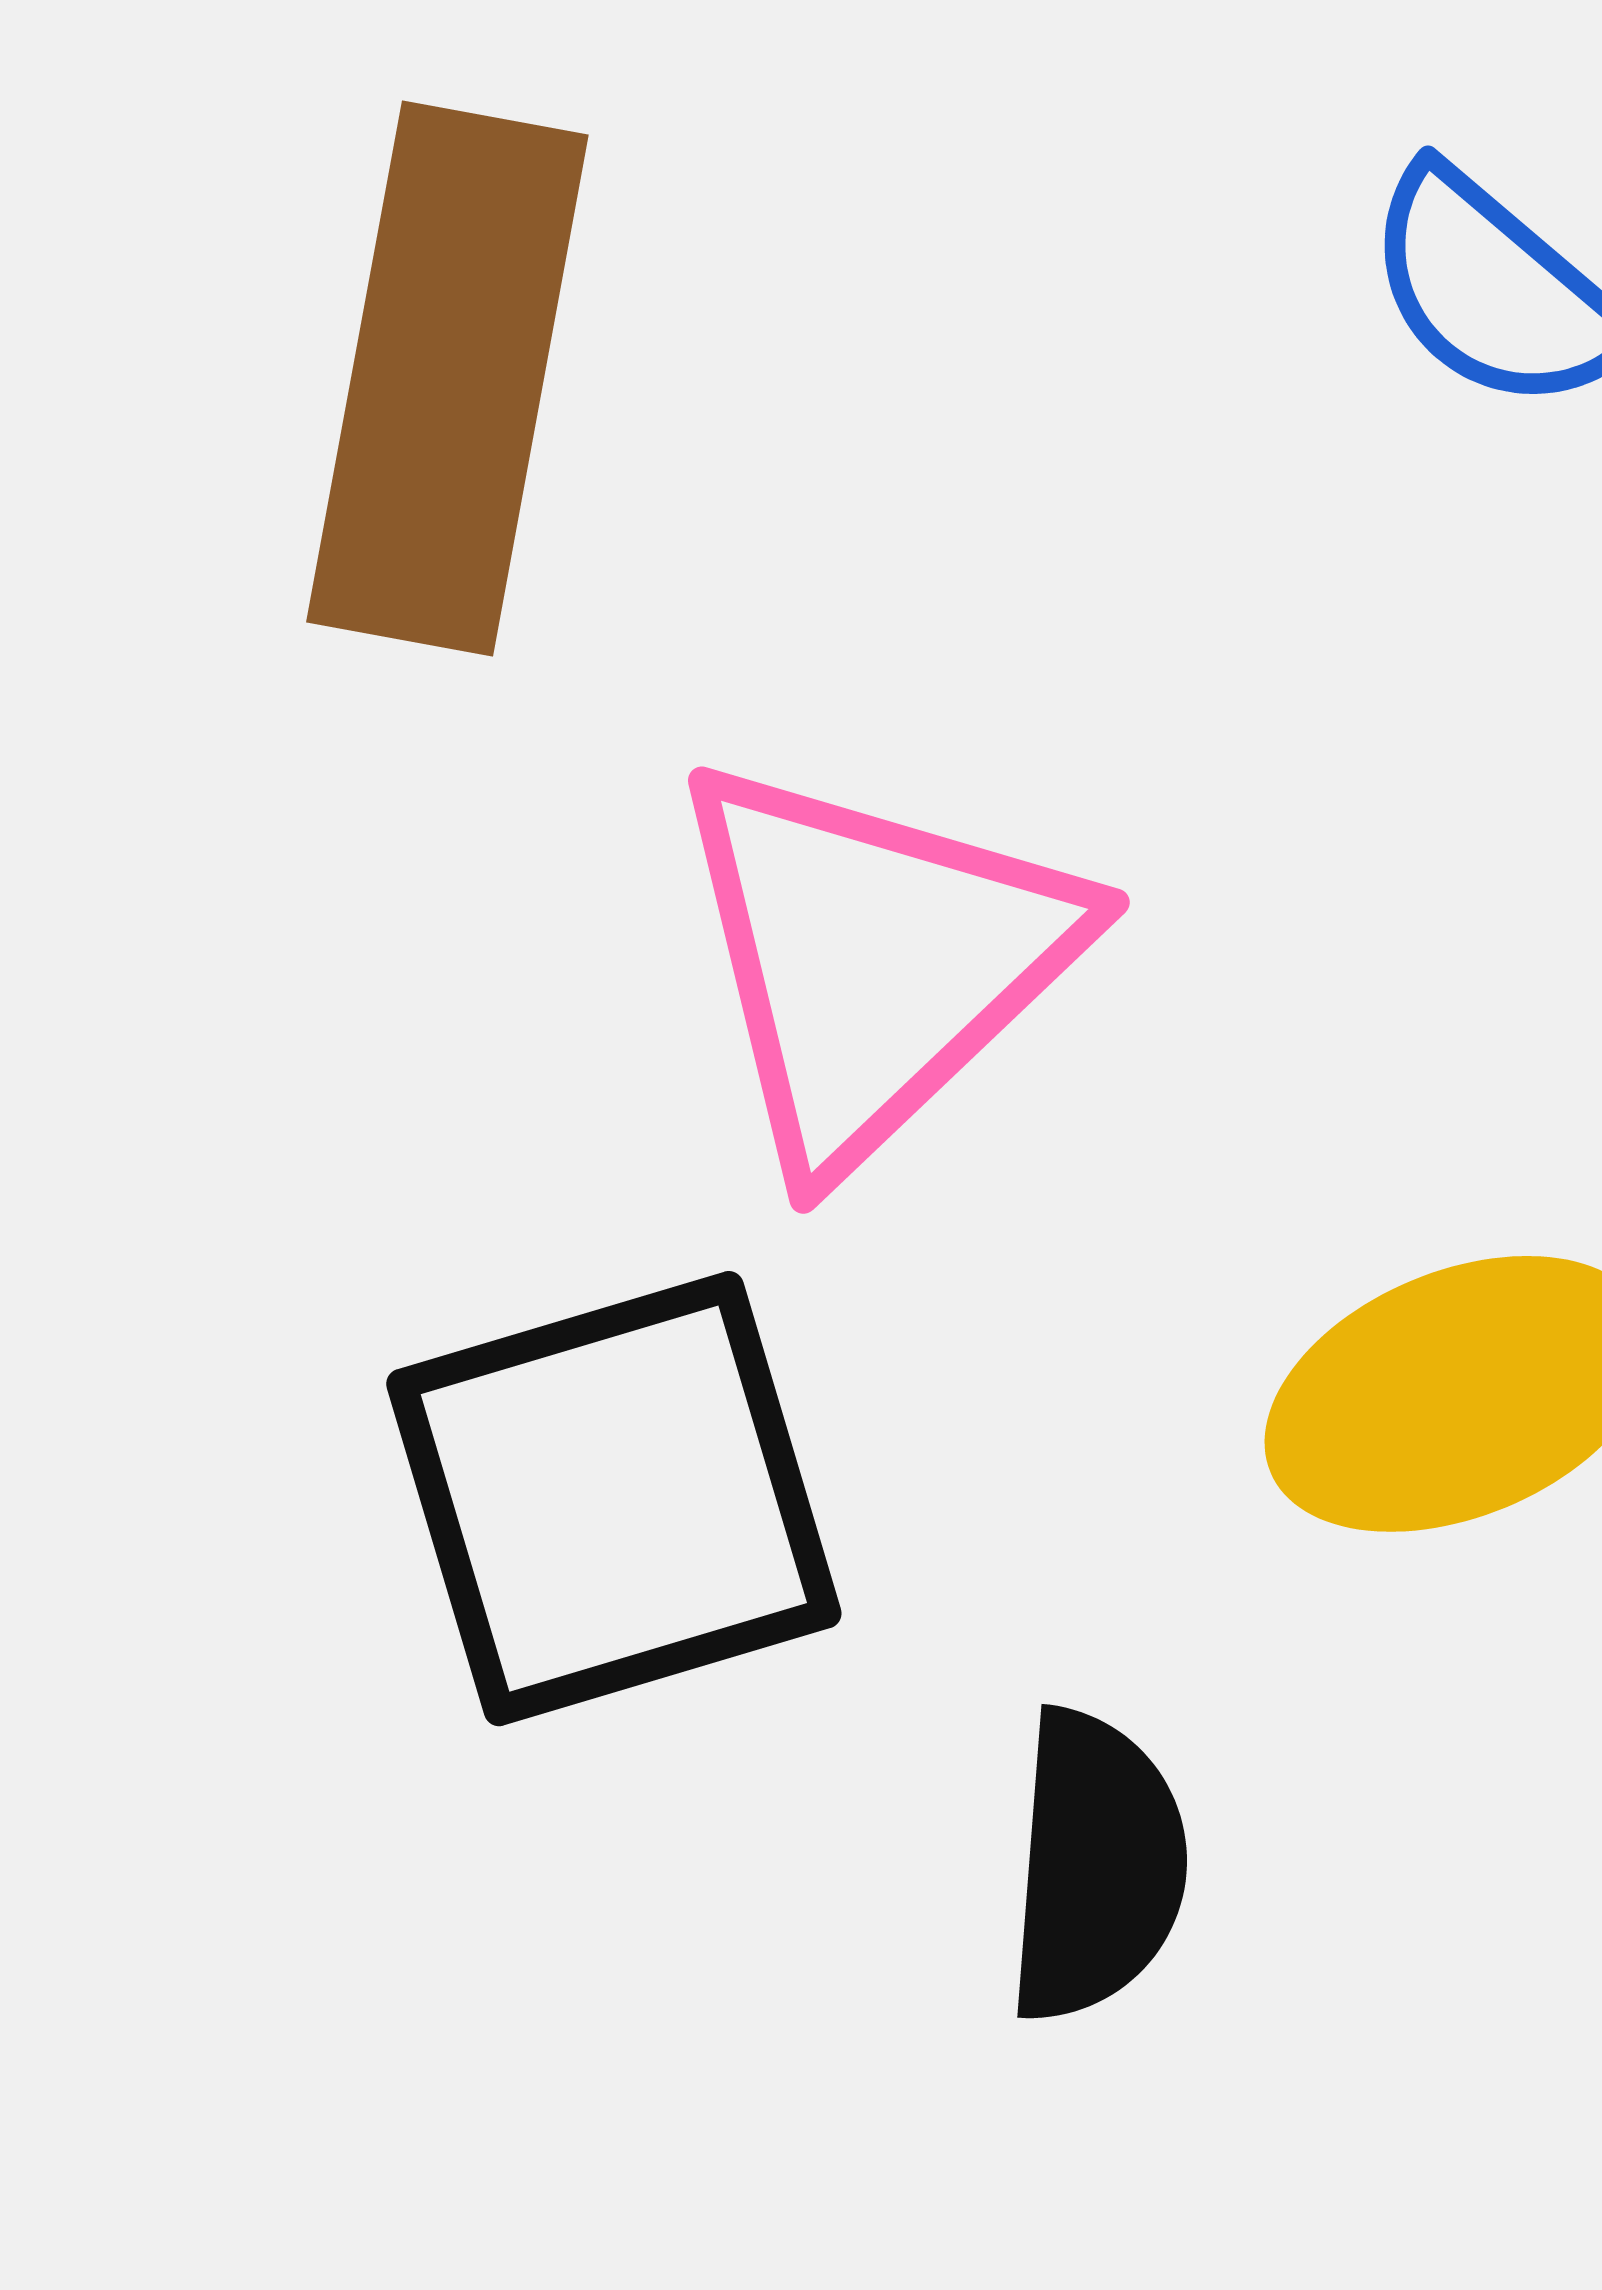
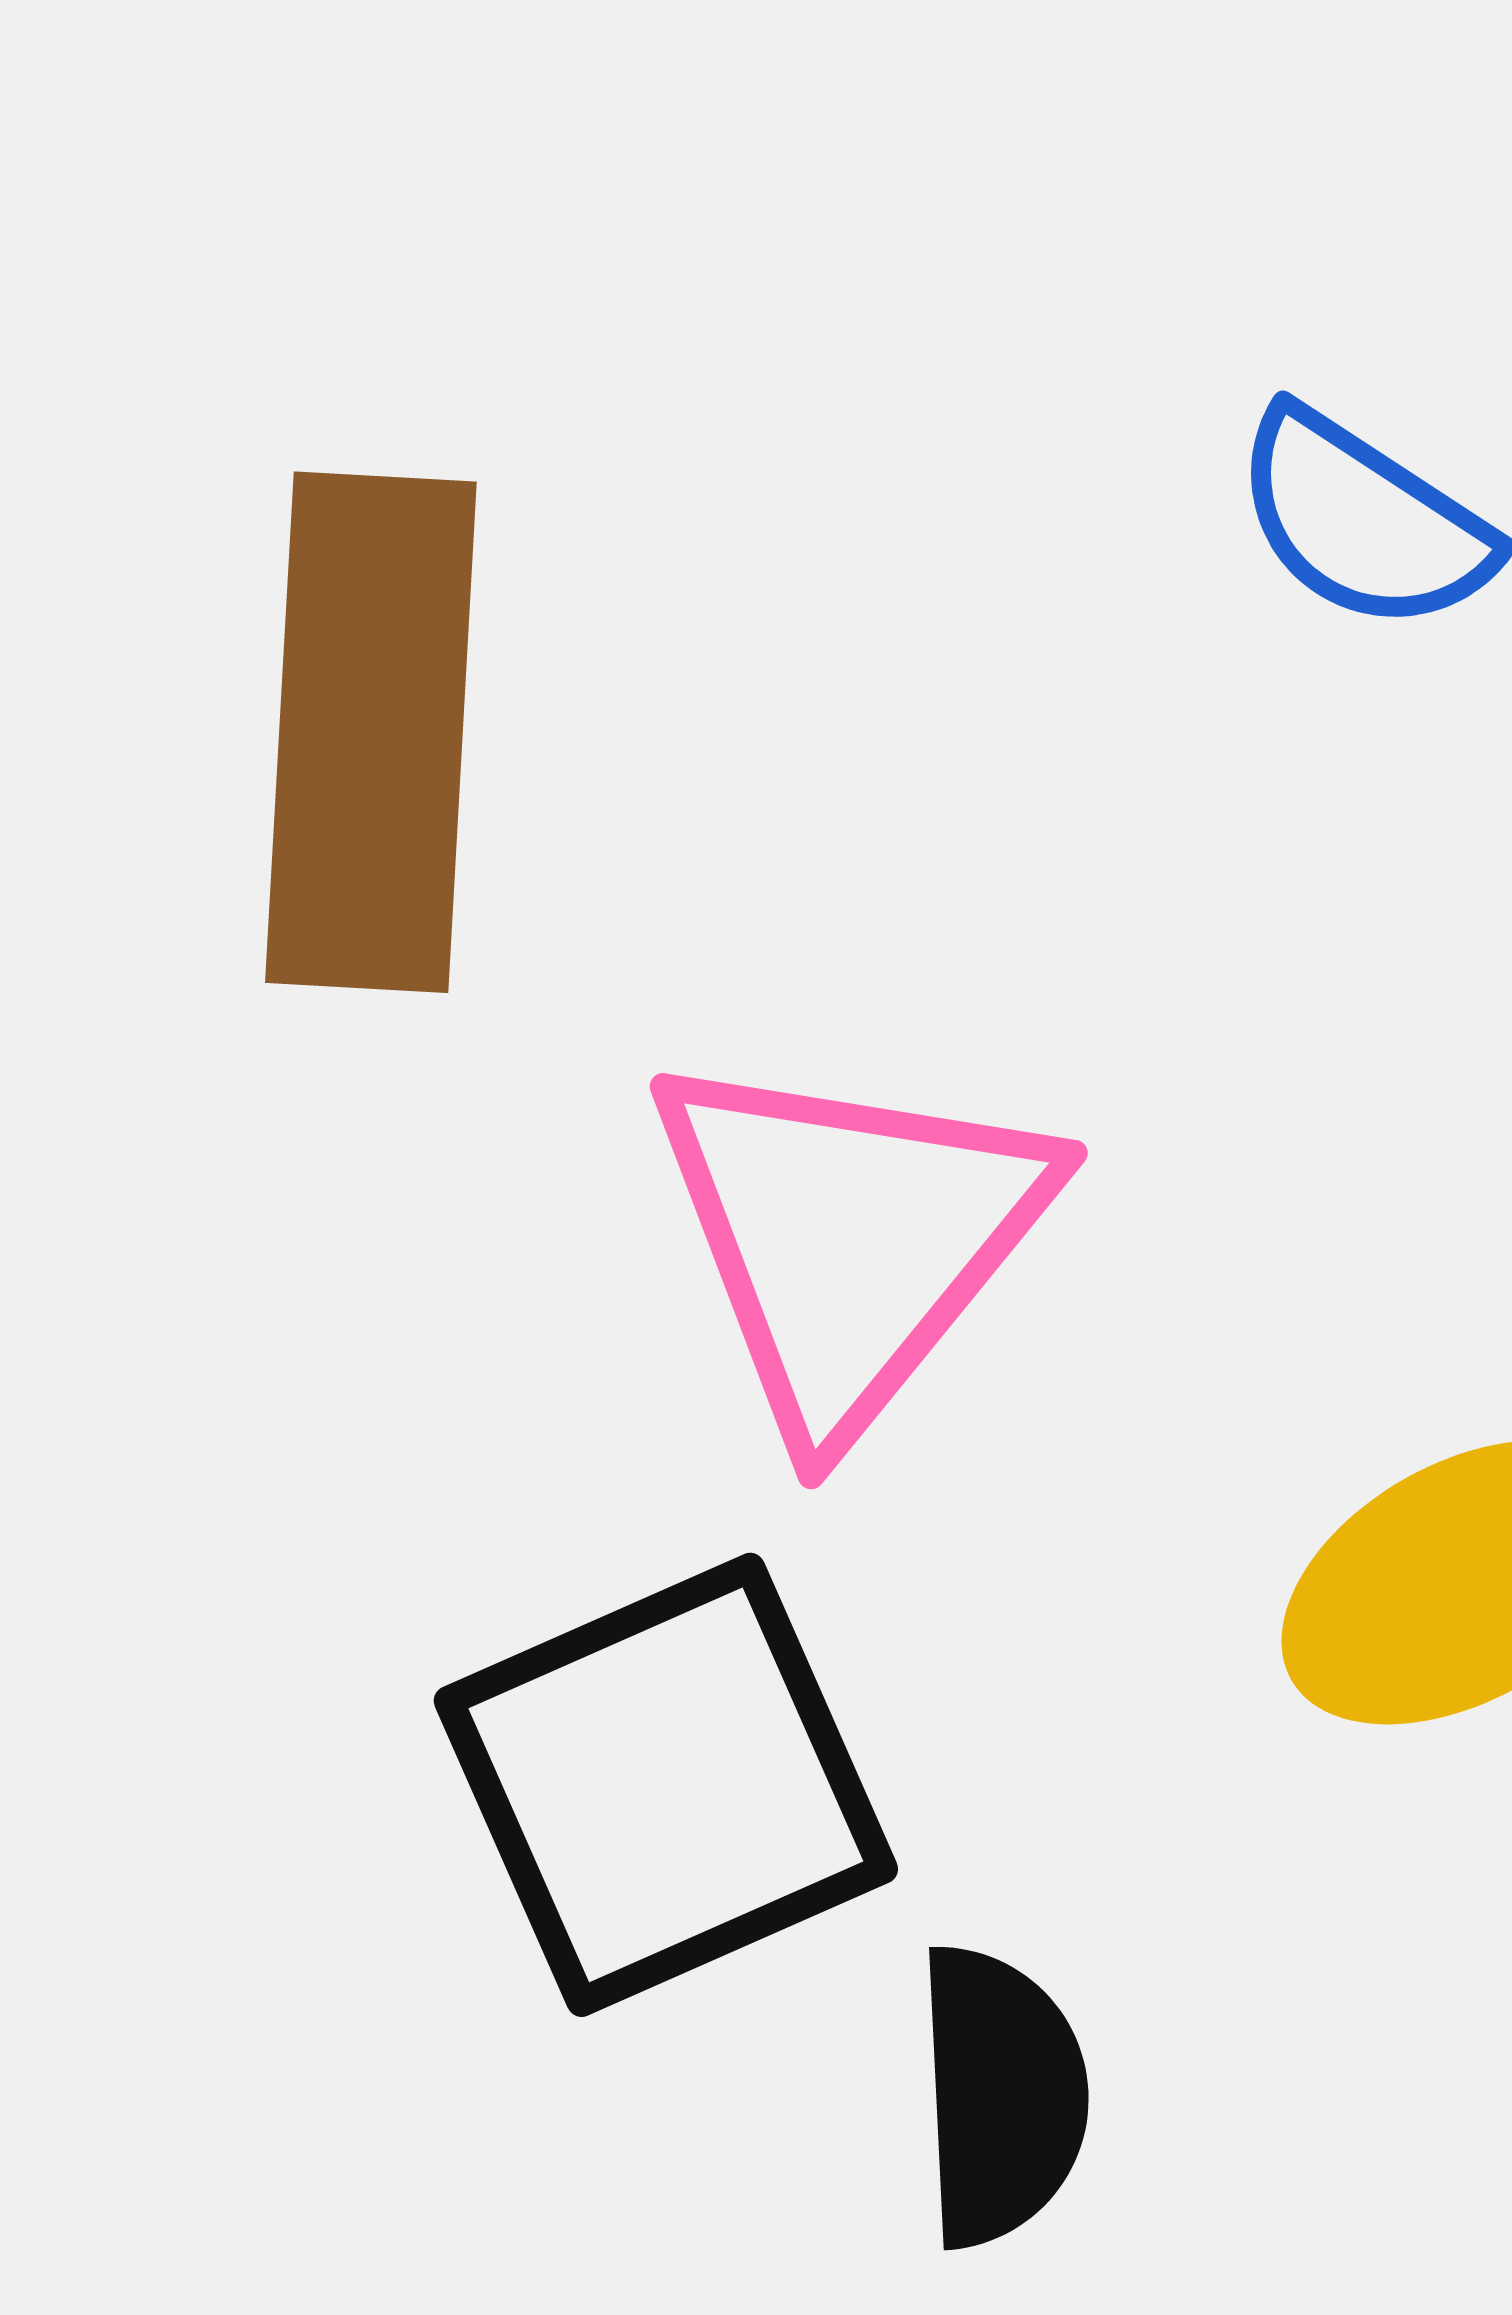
black semicircle: (1096, 1866) -> (1001, 2096), moved

